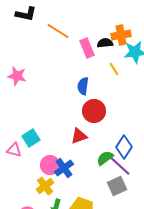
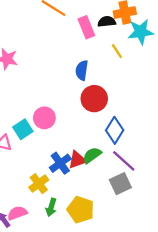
red triangle: (79, 136) -> (77, 160), moved
blue diamond: (124, 147) -> (115, 130), moved
green semicircle: (105, 158) -> (92, 155), moved
pink circle: (50, 165) -> (44, 118), moved

